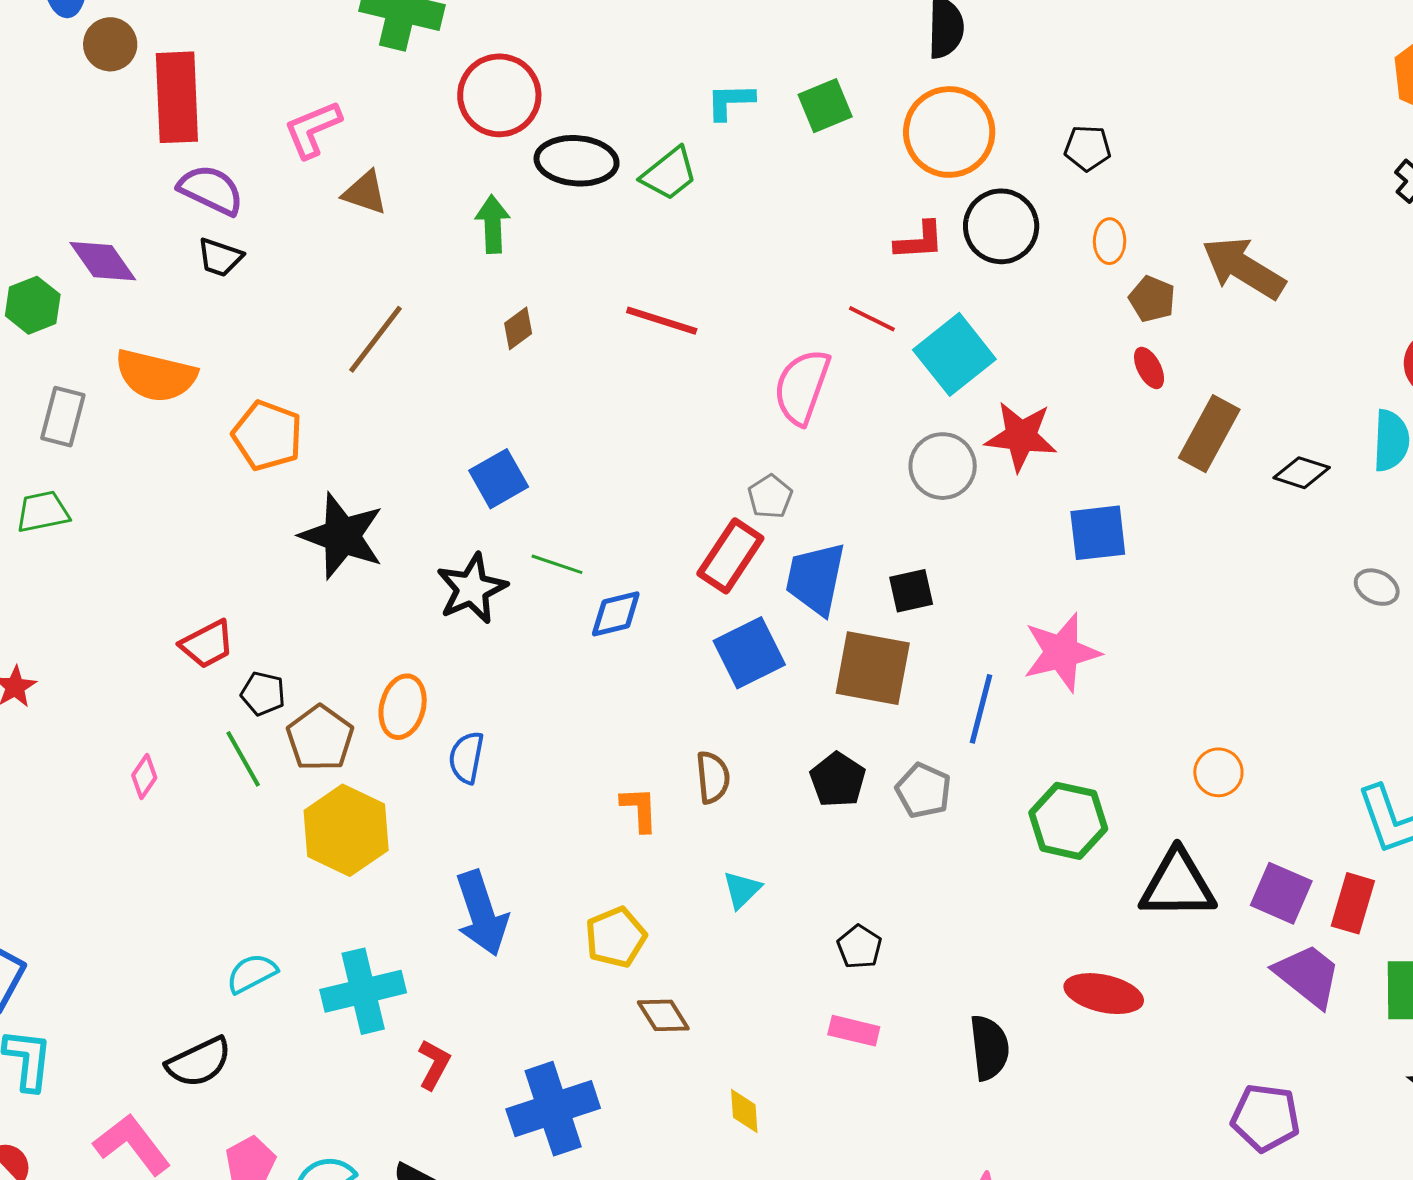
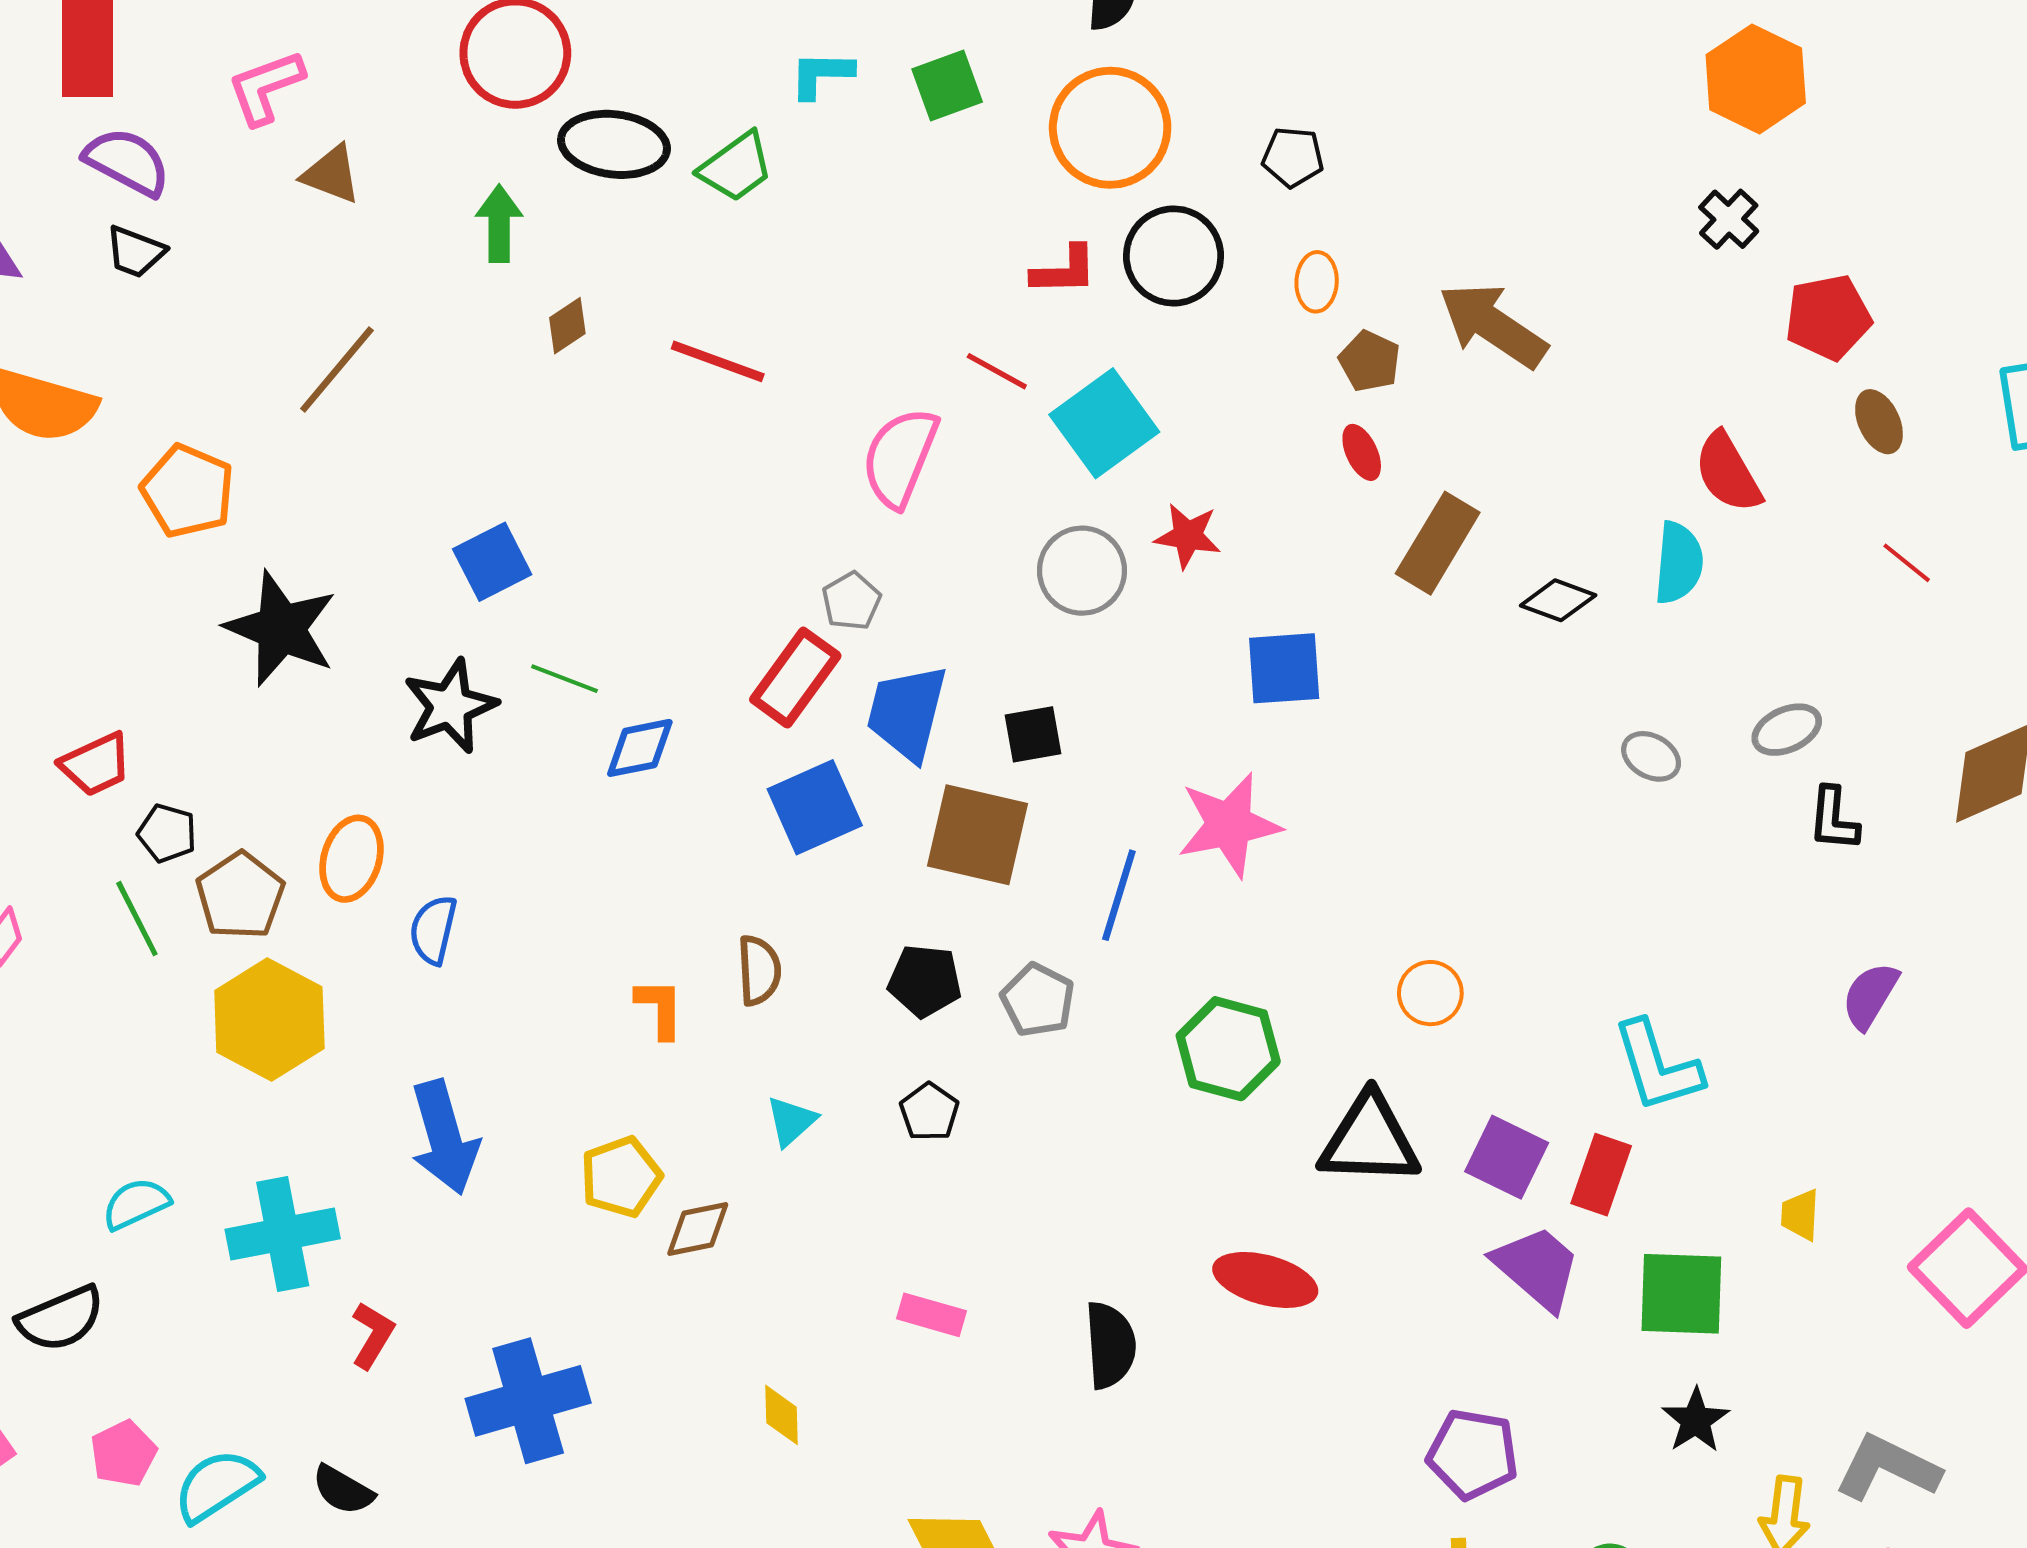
brown diamond: (518, 328) -> (567, 326), moved
red star: (1021, 436) -> (1188, 536), size x0.7
black pentagon: (838, 780) -> (925, 981), turned -30
black pentagon: (860, 947) -> (929, 1112), moved
brown diamond: (663, 1015) -> (698, 1229), moved, turned -72

